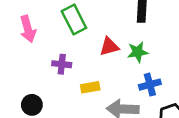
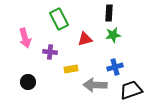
pink arrow: (28, 29) -> (25, 38), moved
green star: (138, 52) -> (113, 35), moved

